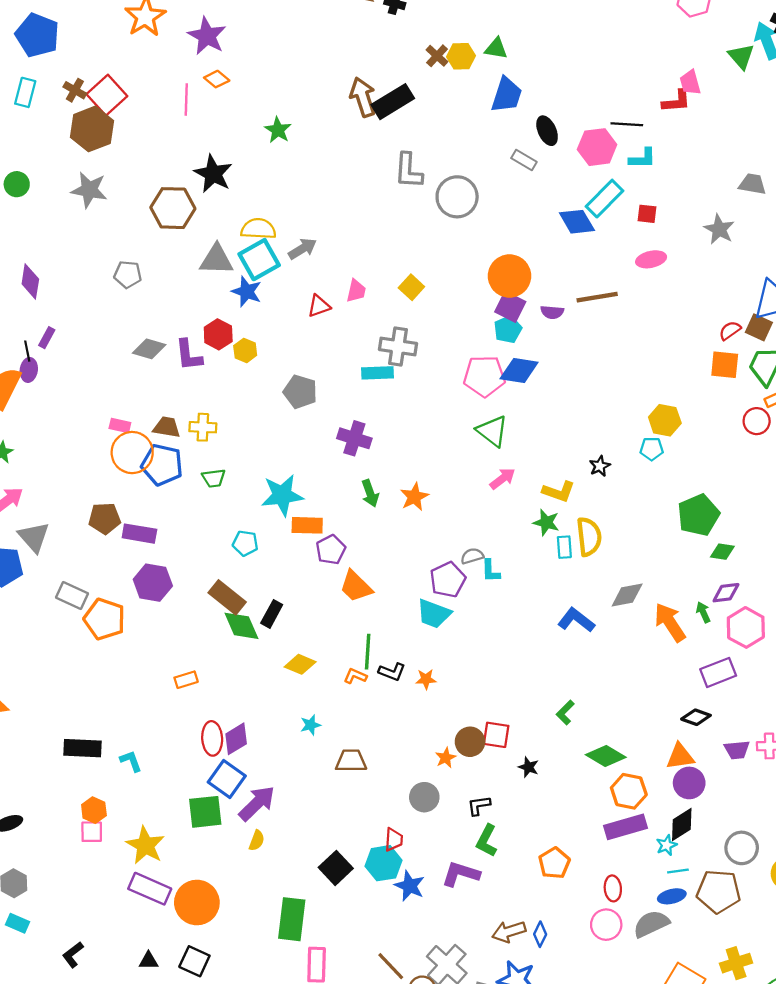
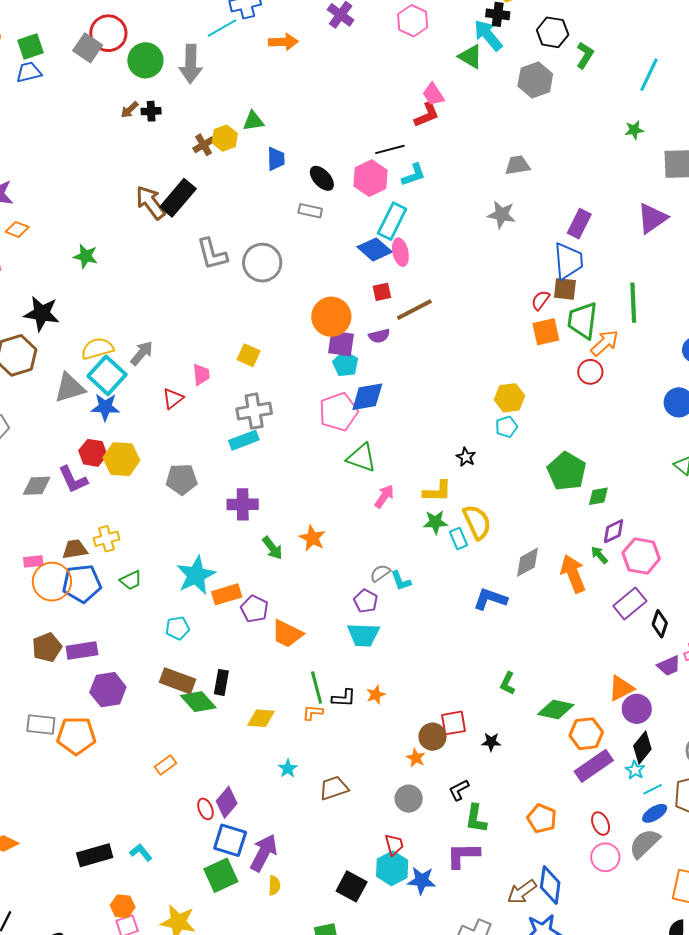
brown cross: (437, 56) -> (204, 145), turned 35
blue trapezoid: (507, 95) -> (276, 159), size x0.7
red square: (647, 214) -> (382, 292), moved
pink ellipse: (651, 259) -> (400, 252), moved, turned -72
yellow hexagon: (245, 351) -> (121, 459), size x1.6
purple pentagon: (448, 580) -> (366, 601), size x0.7
orange arrow: (670, 622) -> (573, 574), turned 30
black diamond: (696, 717) -> (660, 624), moved, turned -72
red ellipse: (212, 738) -> (205, 809), size x0.7
blue diamond: (540, 934) -> (550, 885), size x1.6

